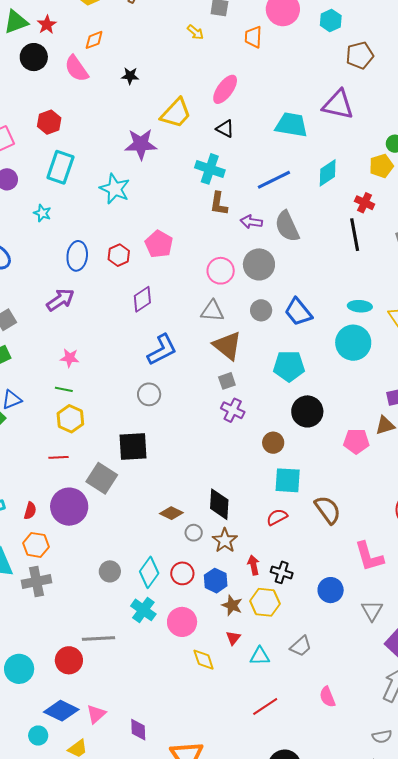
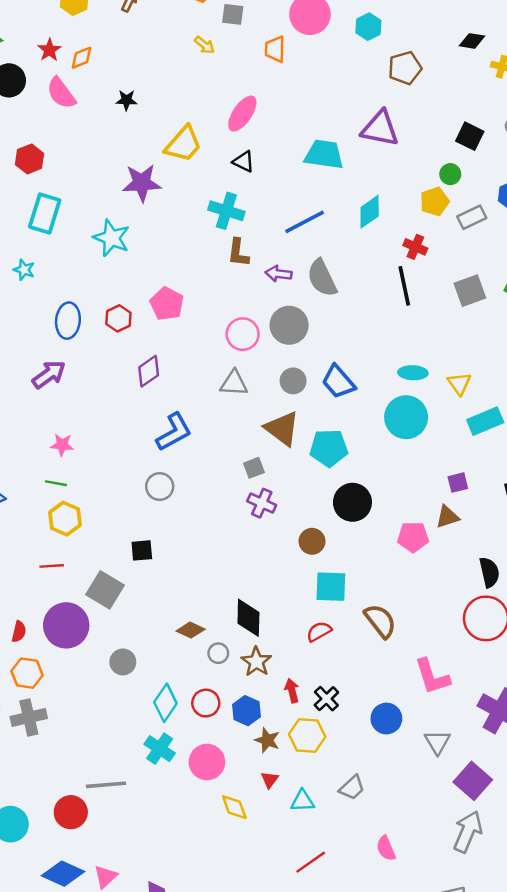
red star: (47, 25) -> (49, 50), moved
brown triangle: (227, 346) -> (282, 429), moved
black square: (133, 447) -> (142, 550), size x0.6
gray circle: (110, 571) -> (123, 662), moved
black cross: (282, 572) -> (326, 699), turned 30

